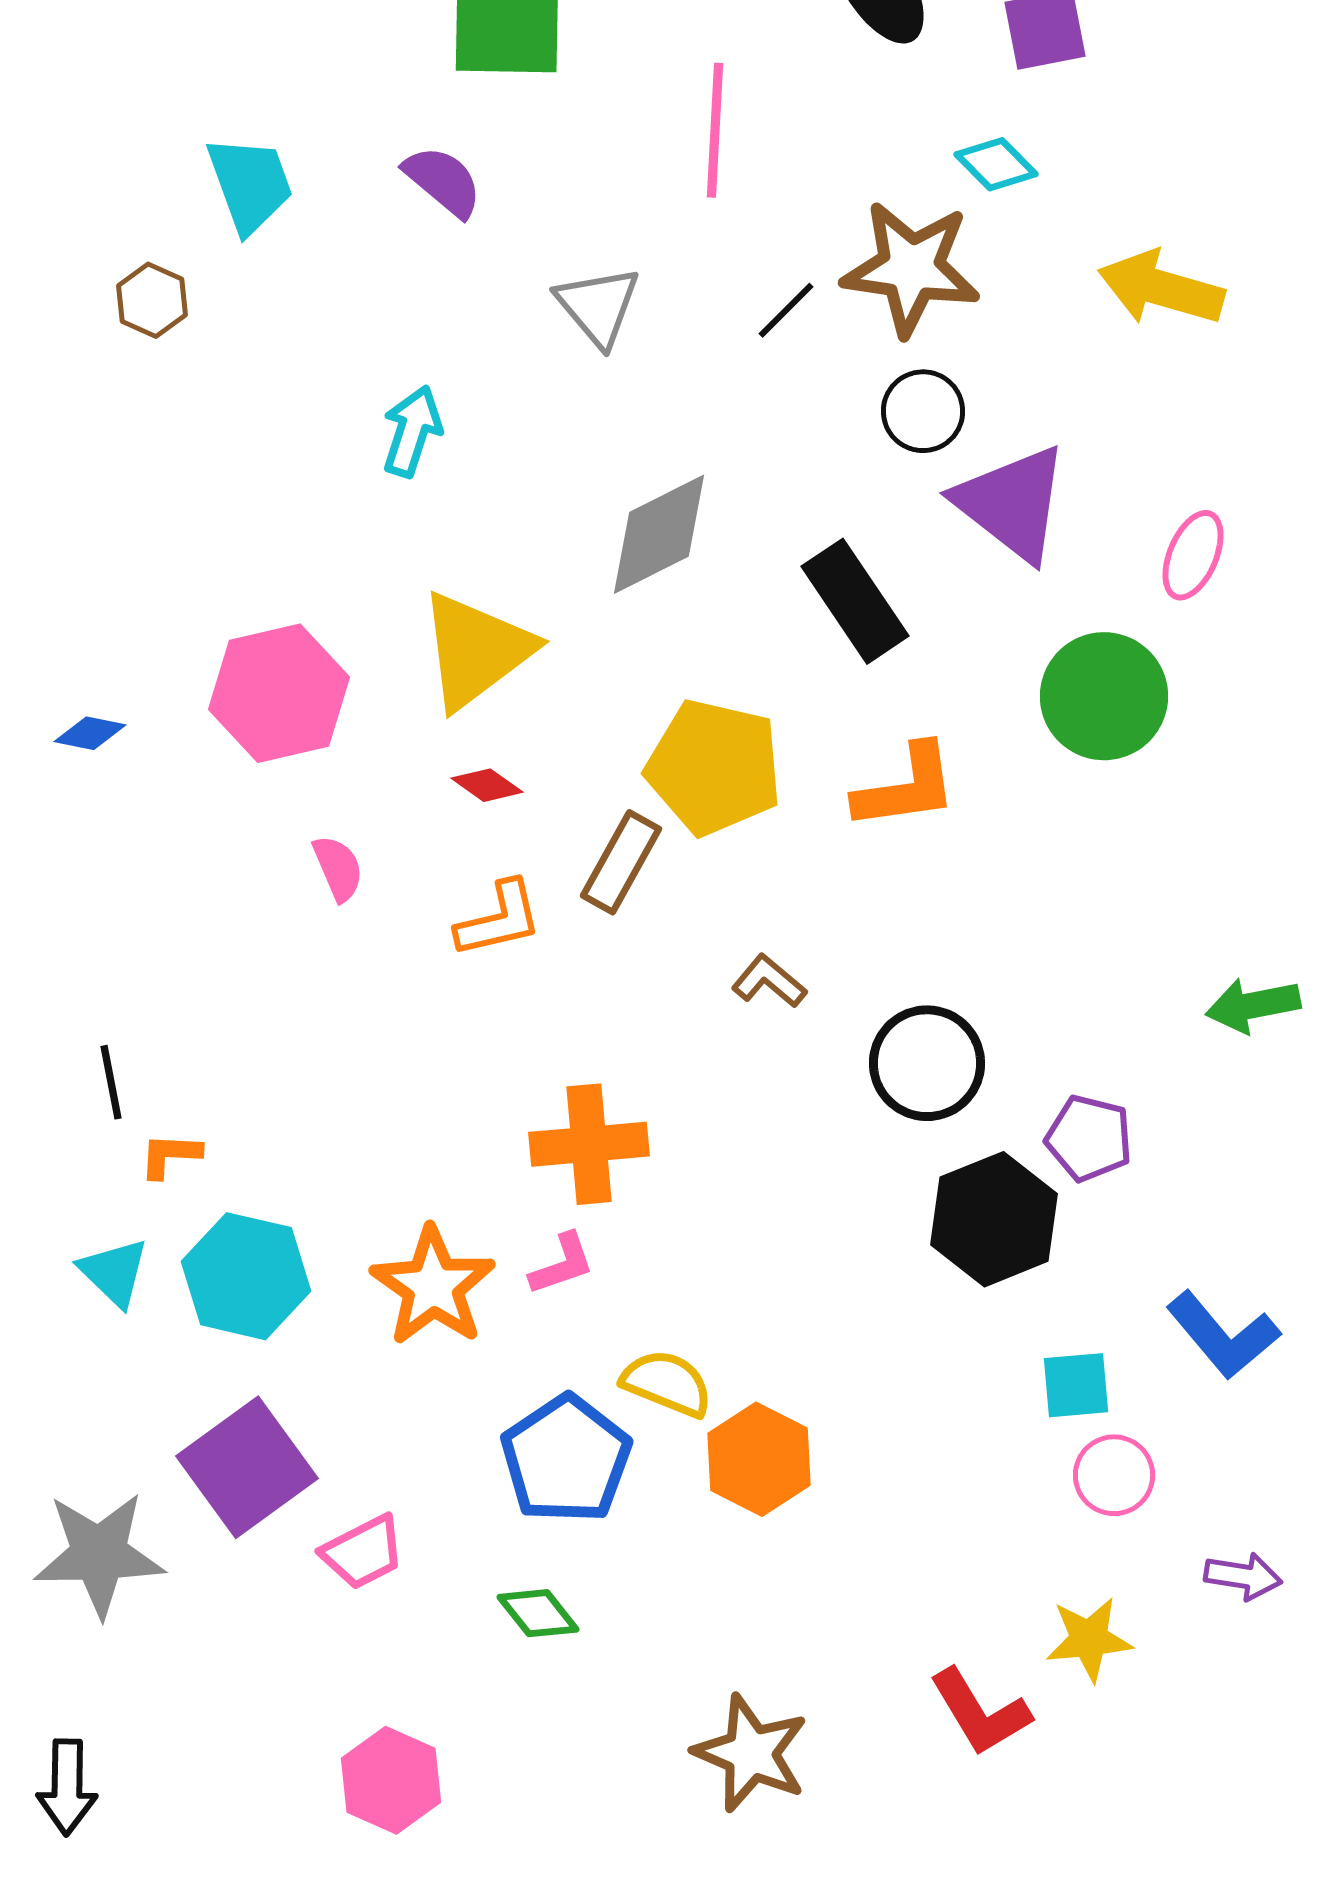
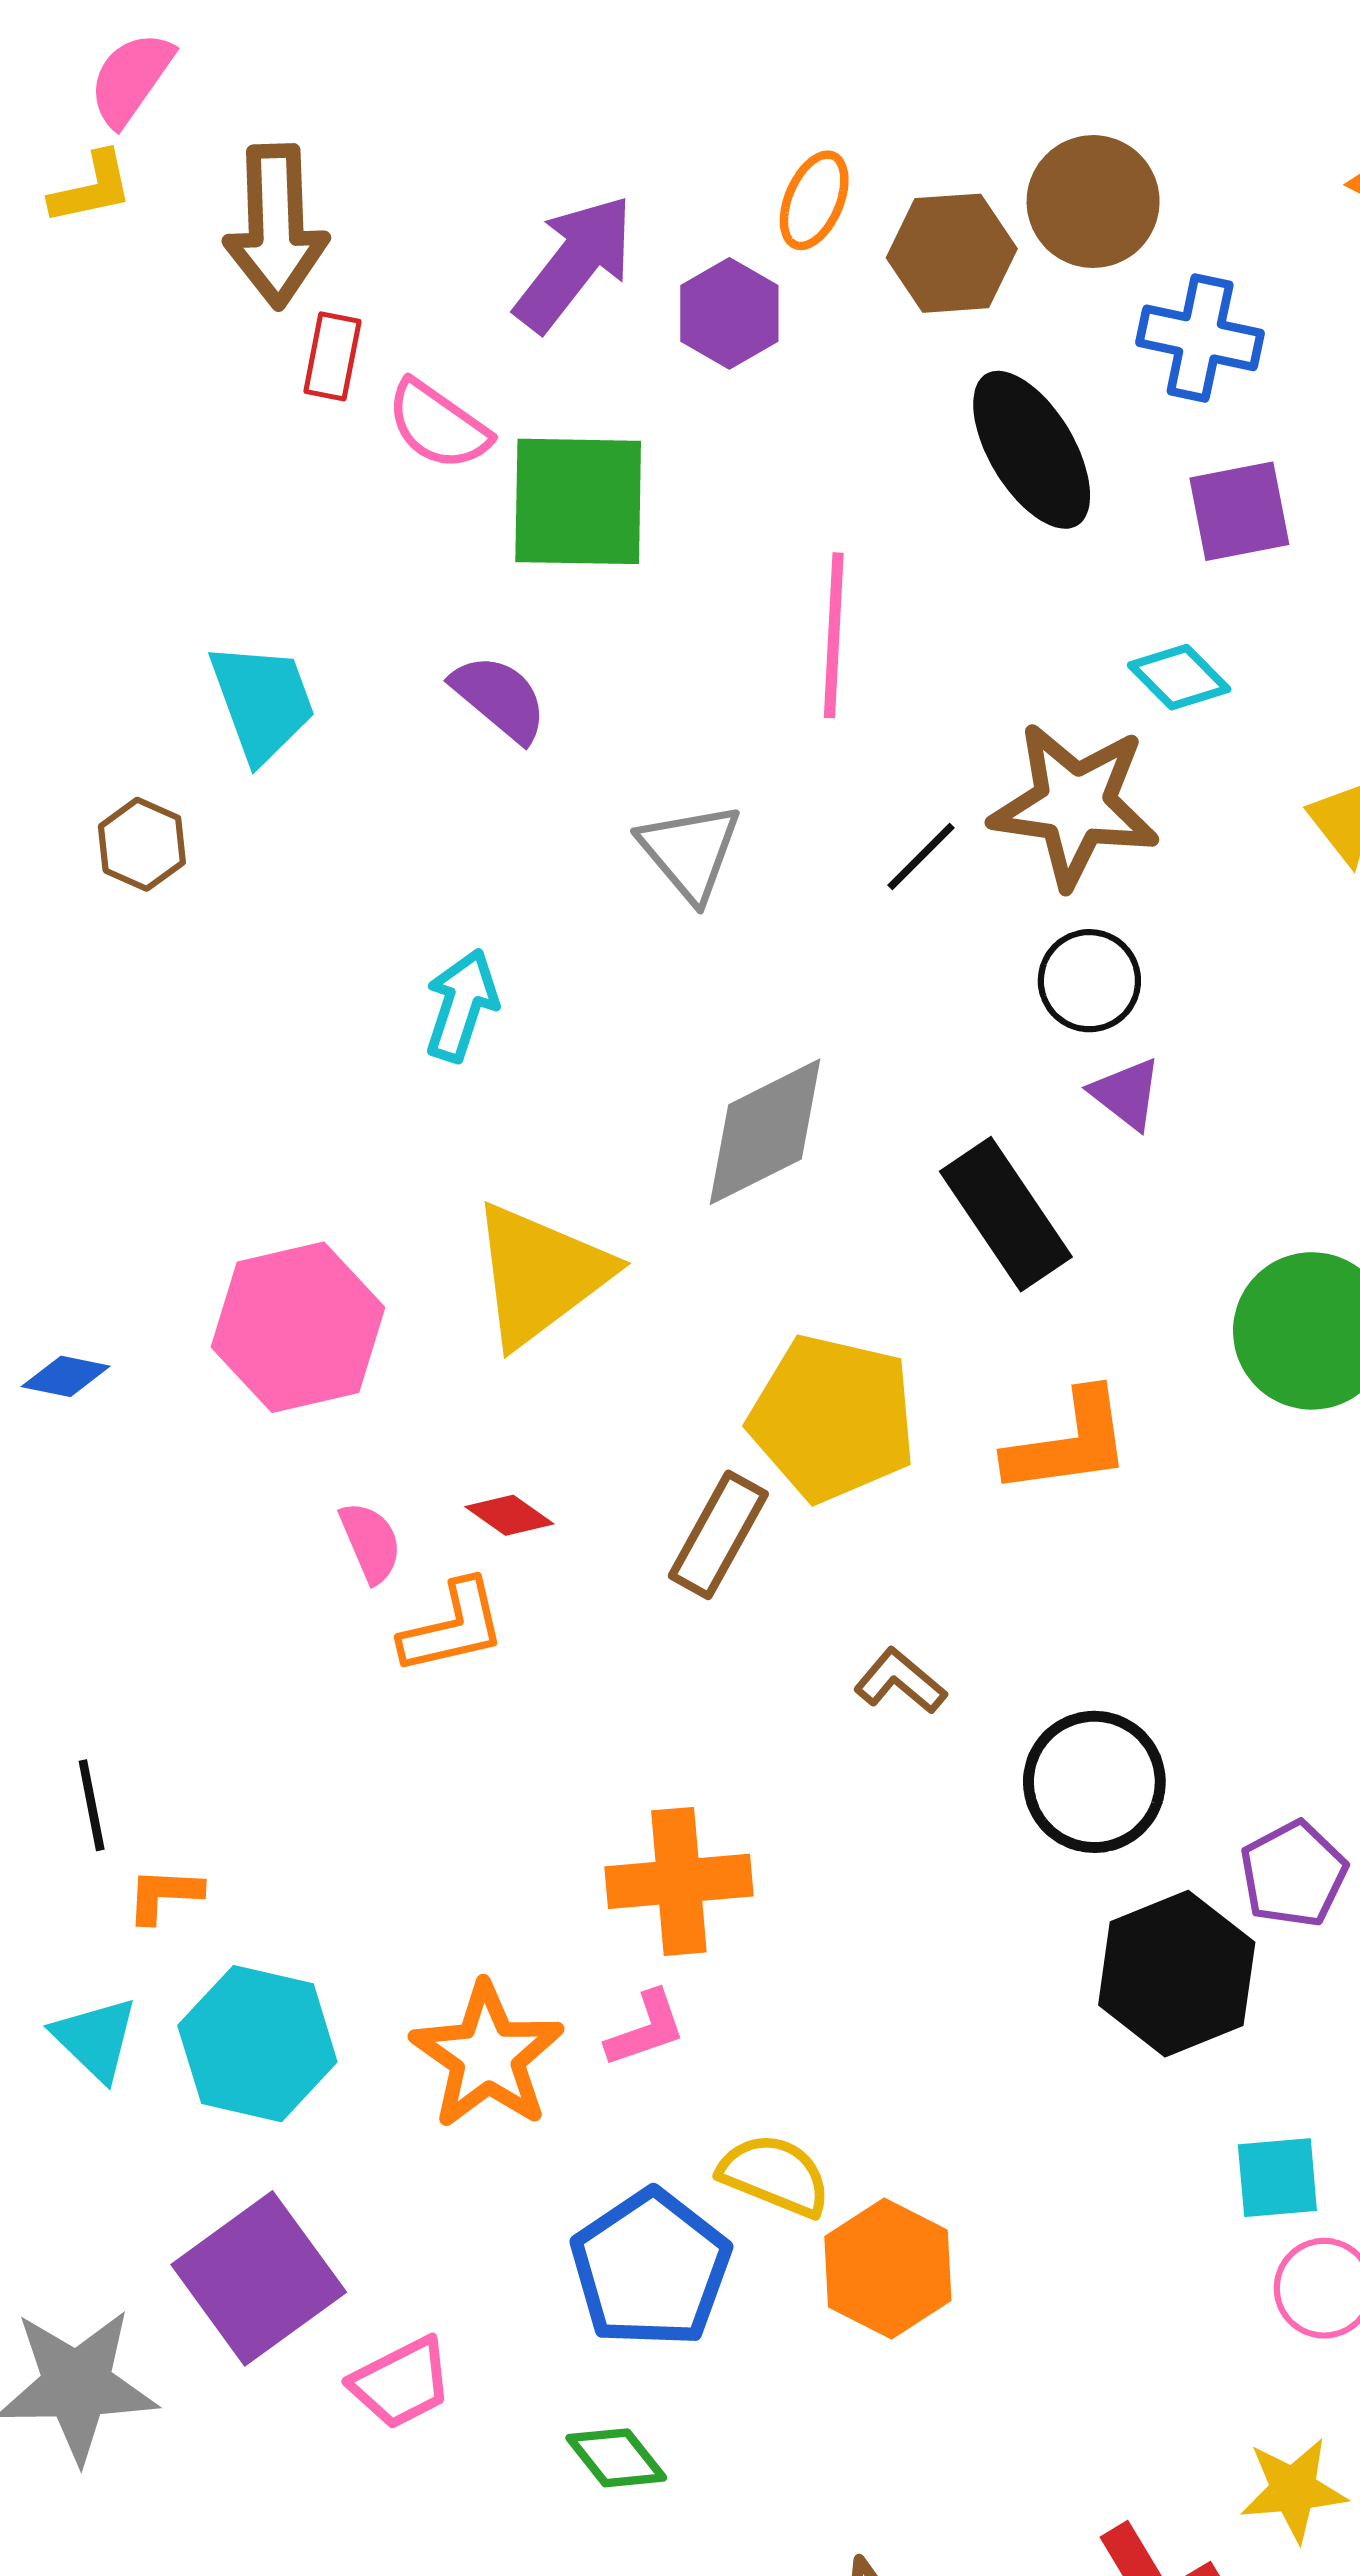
purple triangle: (1012, 503) -> (1126, 1094), moved, size x0.5
red diamond: (487, 785) -> (509, 1515), moved
orange L-shape: (499, 919) -> (453, 1627), moved
purple pentagon: (1089, 1138) -> (1293, 1874), turned 30

